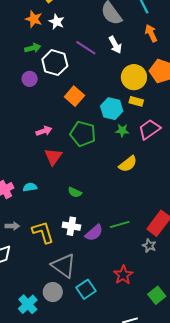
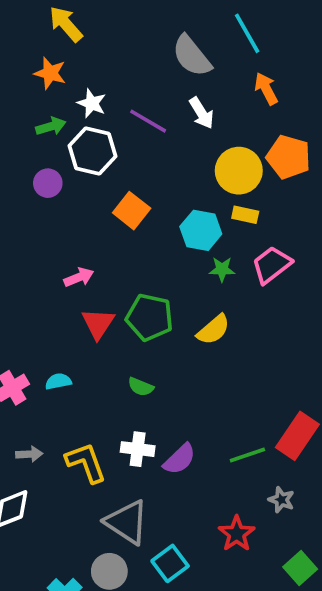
white star: (57, 22) -> (92, 103), moved
green pentagon: (83, 134) -> (150, 317), moved
yellow semicircle: (128, 164) -> (213, 330), moved
green line: (120, 225) -> (247, 455), moved
gray star: (149, 246) -> (281, 500), moved

